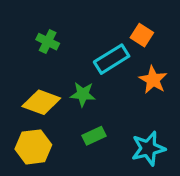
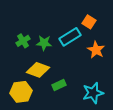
green cross: (48, 42) -> (23, 41), moved, turned 32
green star: (83, 94) -> (44, 43), moved
yellow diamond: (41, 102) -> (38, 70), moved

